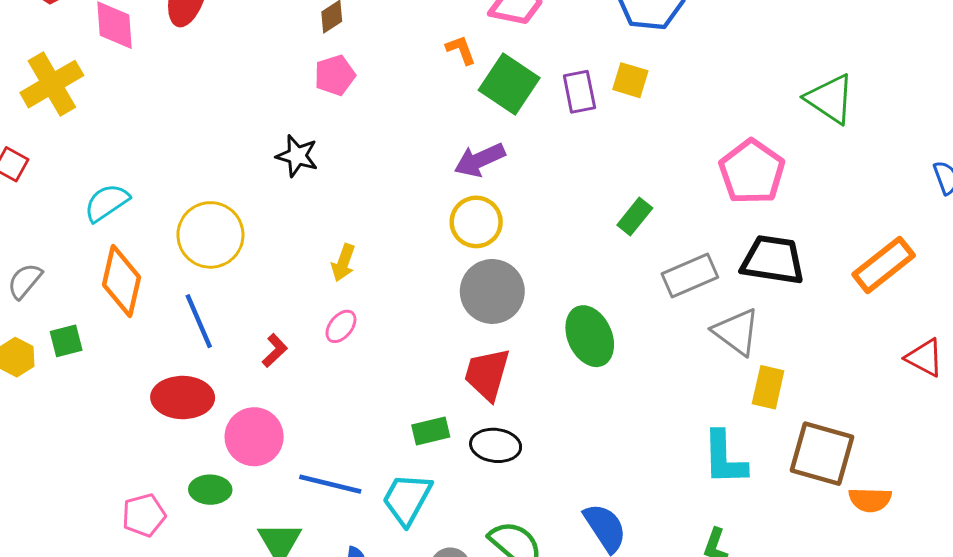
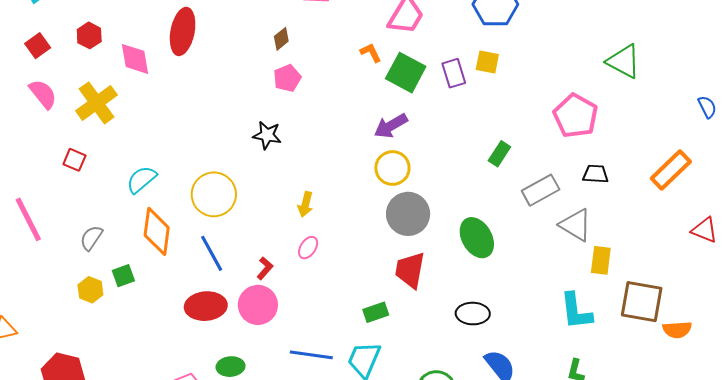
black trapezoid: (773, 260) -> (595, 174), size x0.6
pink circle: (254, 437) -> (258, 305), moved
black ellipse: (496, 445) -> (473, 314), moved

